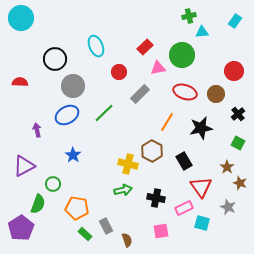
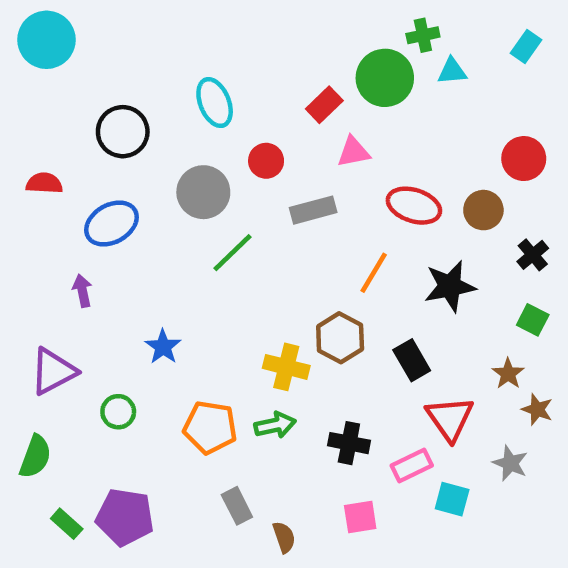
green circle: (182, 55) -> (385, 78), moved
gray circle: (73, 86) -> (203, 192), moved
gray rectangle: (140, 94) -> (313, 210), turned 30
blue ellipse: (67, 115) -> (111, 224), moved
green semicircle: (38, 204) -> (35, 457), moved
orange pentagon: (77, 208) -> (210, 427), moved
purple pentagon: (21, 228) -> (125, 517), moved, turned -30
green rectangle: (85, 234) -> (67, 524), moved

